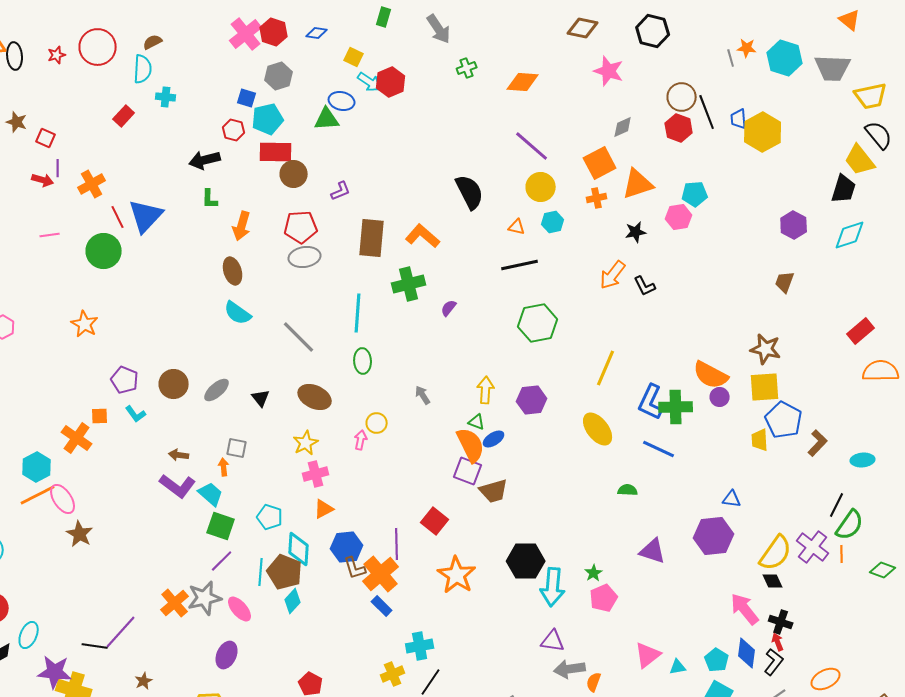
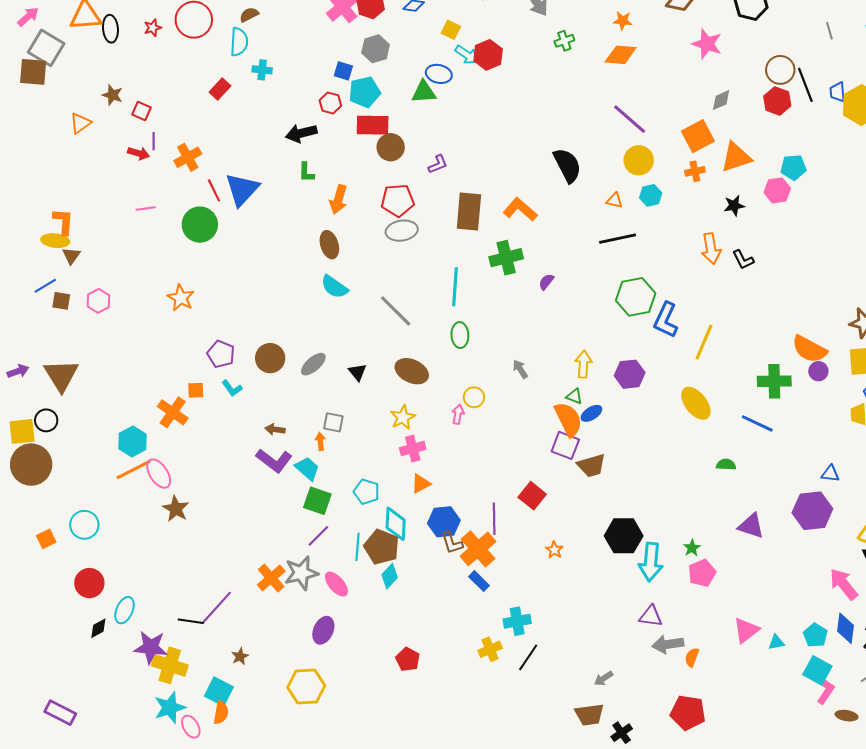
orange star: (747, 48) -> (623, 21), moved
orange arrow: (613, 275) -> (711, 249), turned -48
blue L-shape: (651, 402) -> (666, 320), moved
orange star: (457, 575) -> (554, 550), size x0.5

